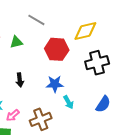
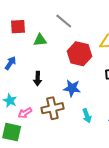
cyan arrow: (68, 102) -> (87, 116), moved
brown cross: (41, 119) -> (52, 108), moved

